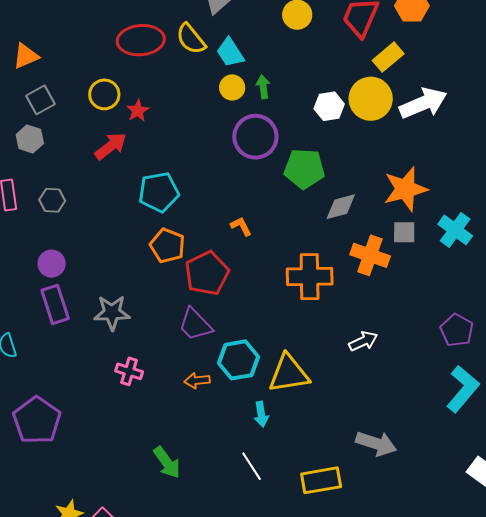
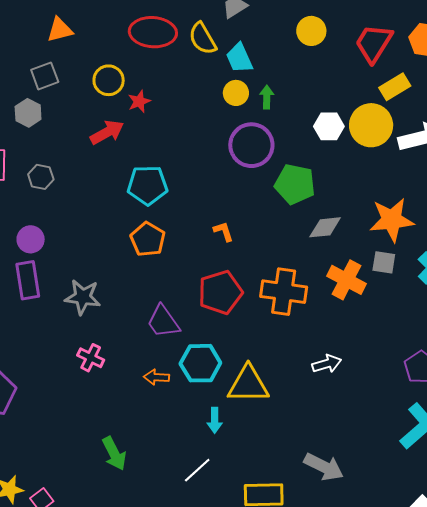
orange triangle: (26, 56) -> (60, 30), moved
red pentagon: (207, 273) -> (220, 292), moved
white line: (252, 466) -> (197, 470), turned 72

